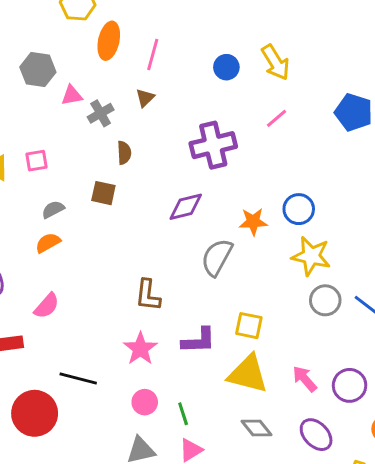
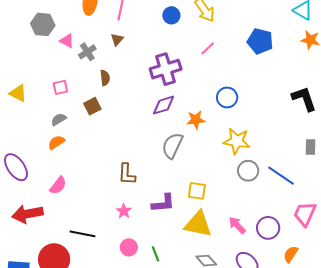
pink triangle: (72, 95) -> (67, 41), turned 42
pink square: (36, 161) -> (60, 87), moved
brown square: (103, 193) -> (92, 106), turned -36
purple diamond: (186, 207) -> (164, 105), moved
blue circle: (299, 209) -> (227, 97), moved
pink star: (140, 349) -> (124, 211), size x0.7

